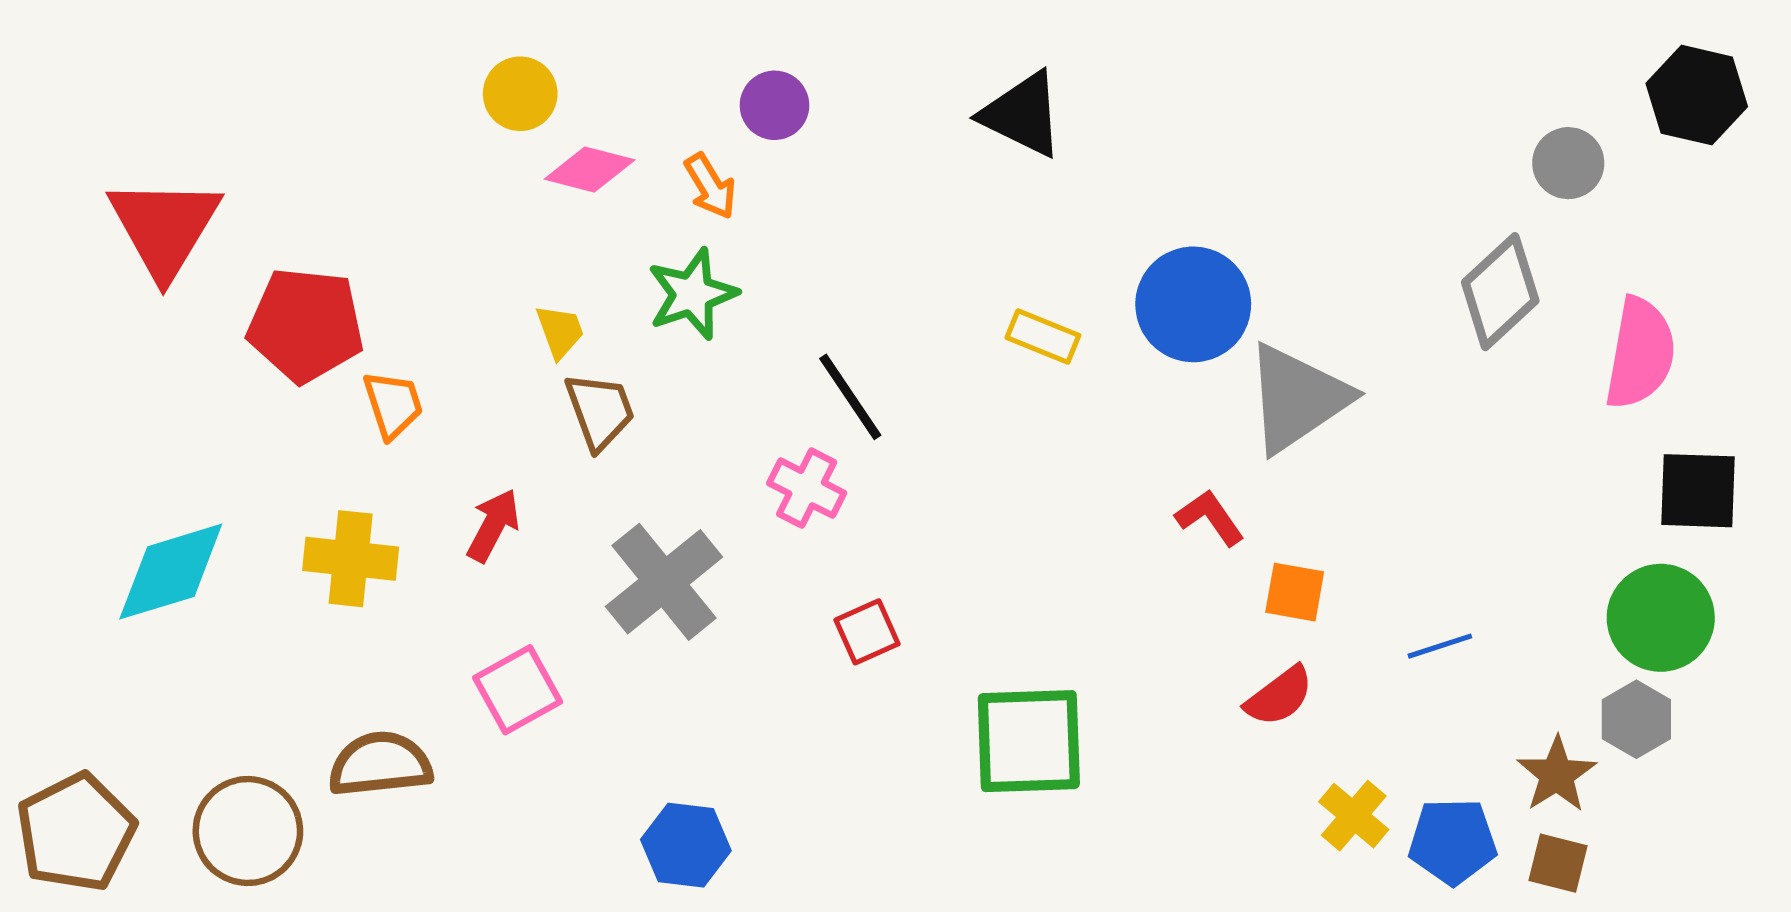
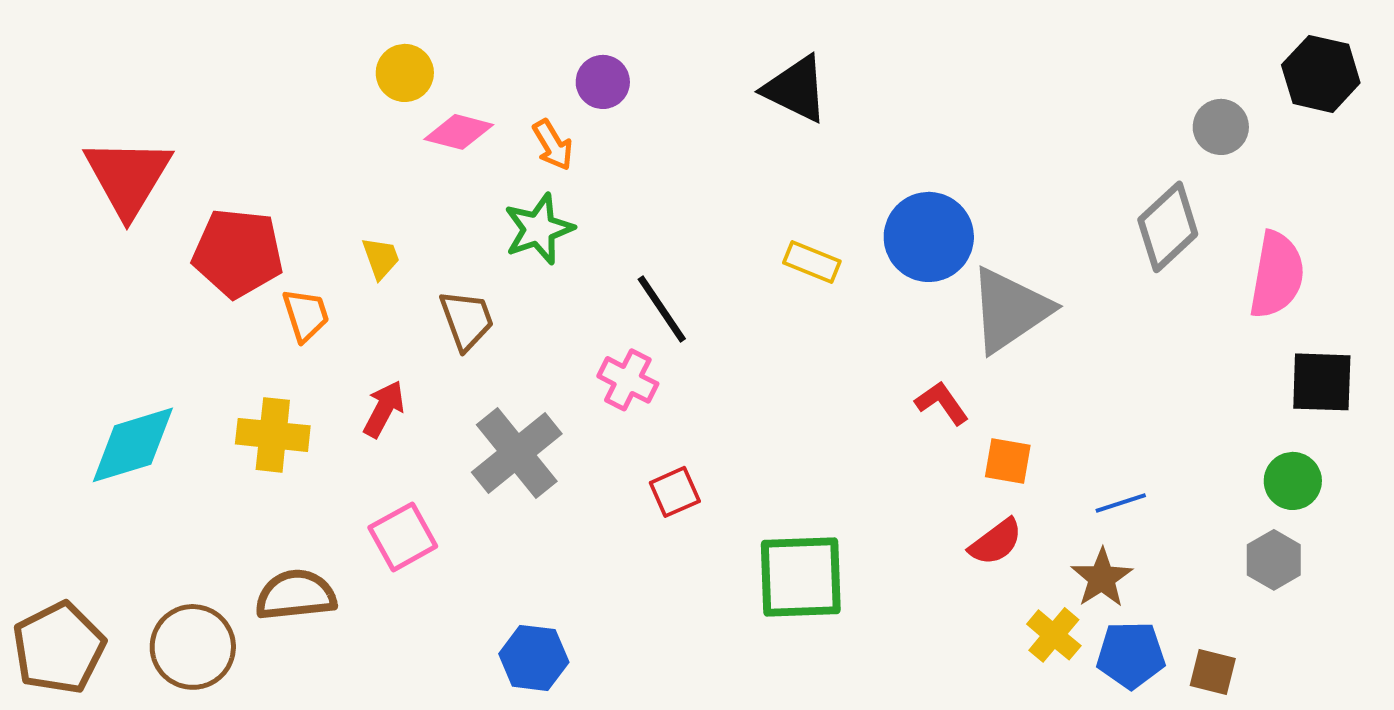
yellow trapezoid: (560, 331) -> (381, 258), moved
green circle: (1661, 618) -> (1293, 481), size x0.7
brown star: (1557, 774) -> (1102, 578), moved

